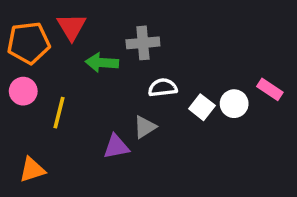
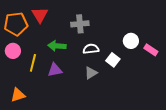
green arrow: (102, 63) -> (57, 46), moved
white circle: (234, 104) -> (131, 41), moved
gray triangle: (145, 127) -> (91, 73), moved
purple triangle: (116, 147) -> (55, 70), moved

